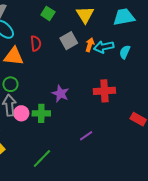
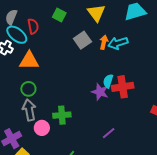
red semicircle: (36, 43) -> (33, 26), moved
cyan semicircle: (125, 52) -> (108, 81), moved
purple star: (60, 94) -> (100, 92), moved
pink circle: (21, 113) -> (42, 128), moved

